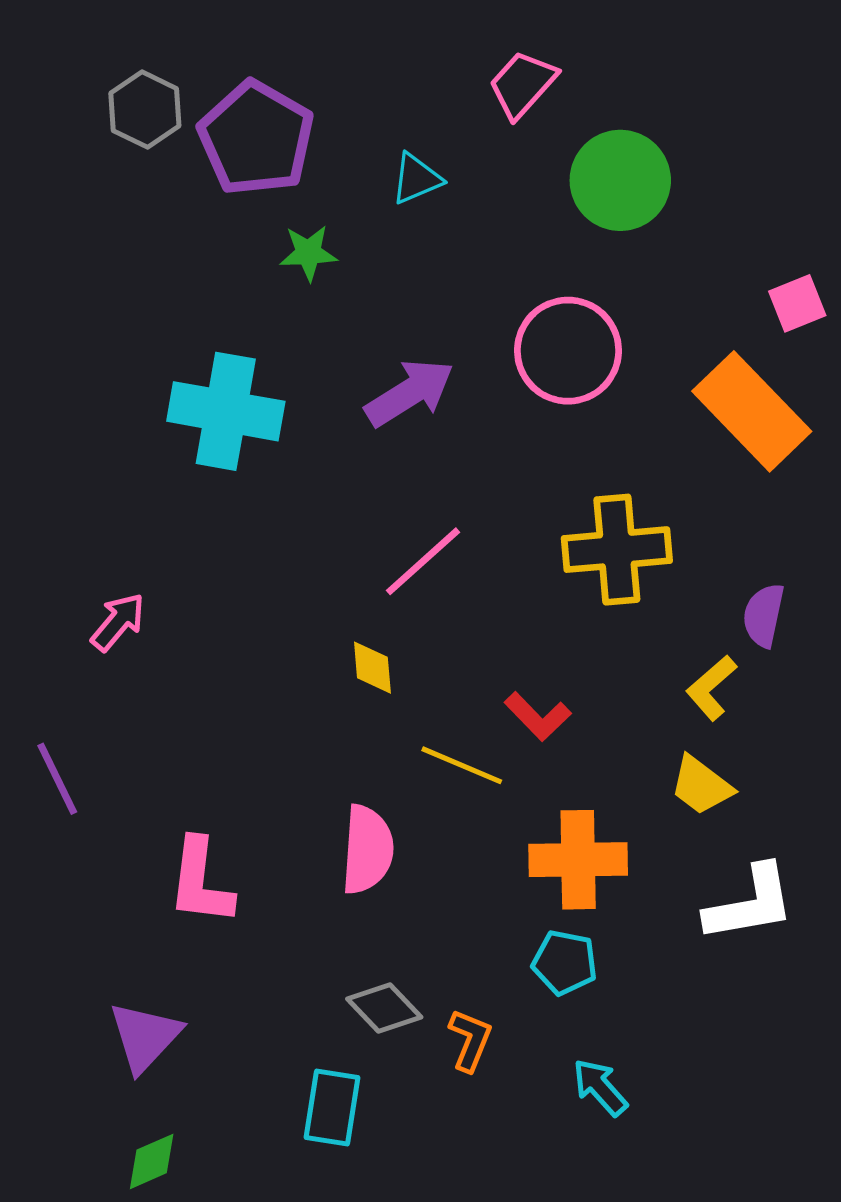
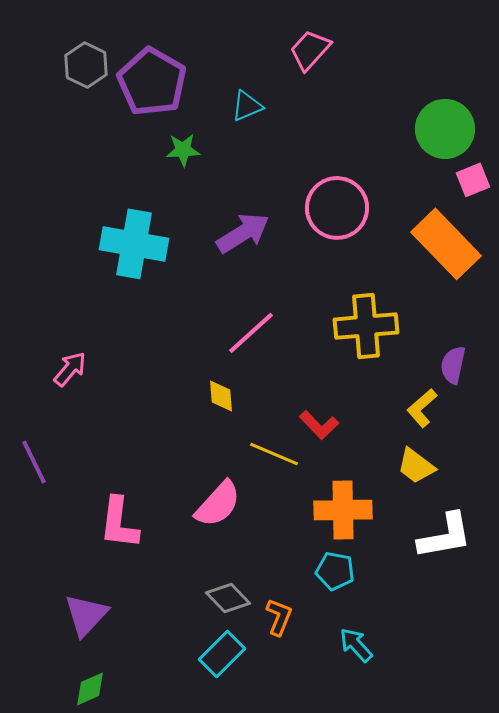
green circle: (620, 180) -> (445, 129), moved
pink semicircle: (367, 850) -> (218, 504), turned 38
cyan rectangle: (332, 1108) -> (222, 654), moved, turned 36

